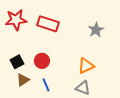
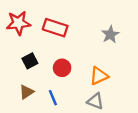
red circle: (42, 61) -> (62, 68), moved
black square: (17, 62) -> (30, 61), moved

